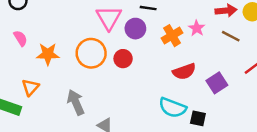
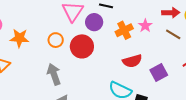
orange circle: (91, 53) -> (56, 40), size x0.6
red circle: (123, 59) -> (82, 46), size x1.5
gray arrow: (76, 102) -> (54, 74), moved

